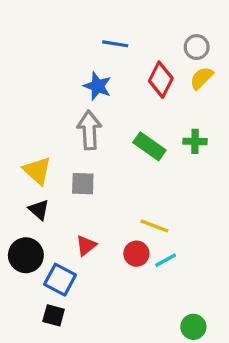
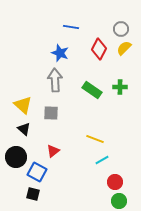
red circle: (136, 254) -> (115, 182), moved

